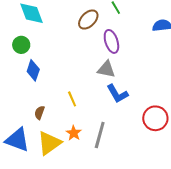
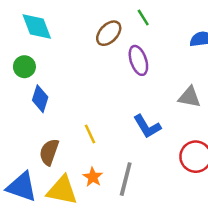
gray triangle: (106, 69) -> (189, 97), moved
brown semicircle: (40, 113) -> (49, 152), size x1.5
yellow triangle: (49, 143) -> (62, 190), turned 48

